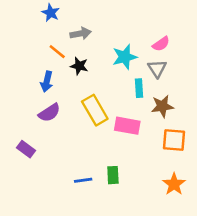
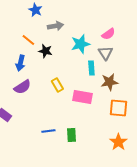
blue star: (51, 13) -> (35, 10), moved
gray arrow: (81, 33) -> (55, 26), moved
yellow rectangle: (95, 110) -> (57, 85), size x0.6
blue line: (83, 180) -> (48, 131), moved

